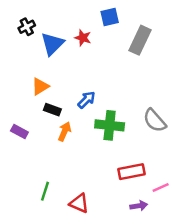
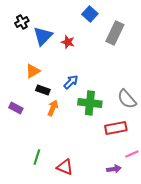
blue square: (110, 17) -> (90, 14), turned -35
red star: (83, 38) -> (68, 42), moved
red rectangle: (131, 172) -> (116, 128), moved

